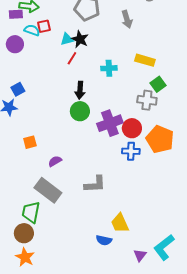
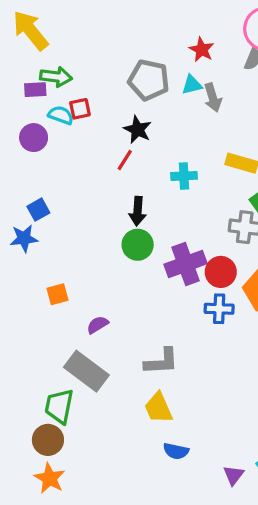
cyan triangle: (67, 39) -> (192, 85), moved
yellow trapezoid: (120, 223) -> (158, 408), moved

